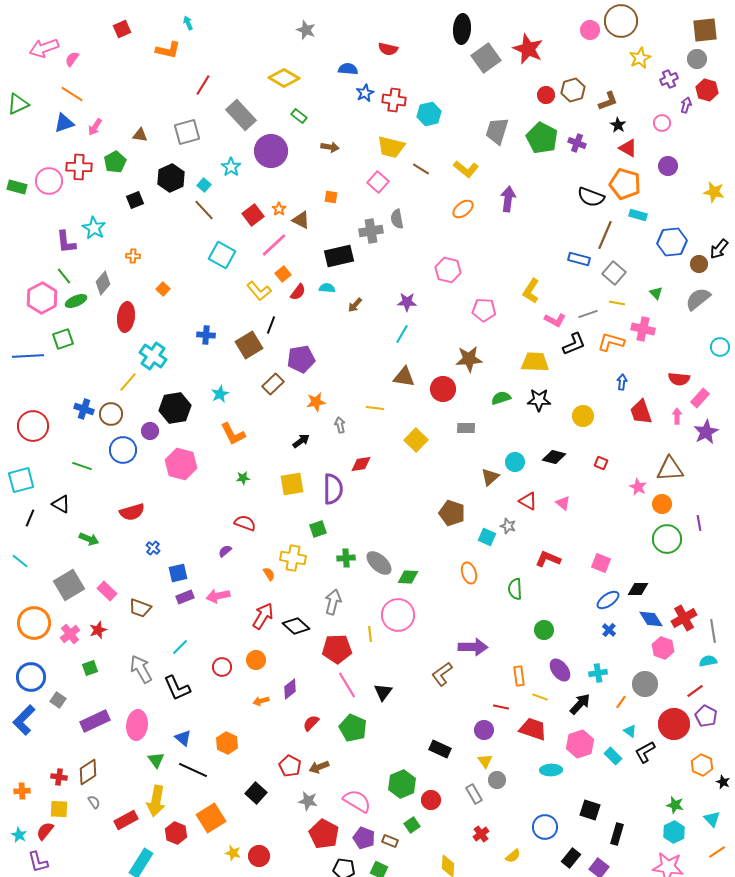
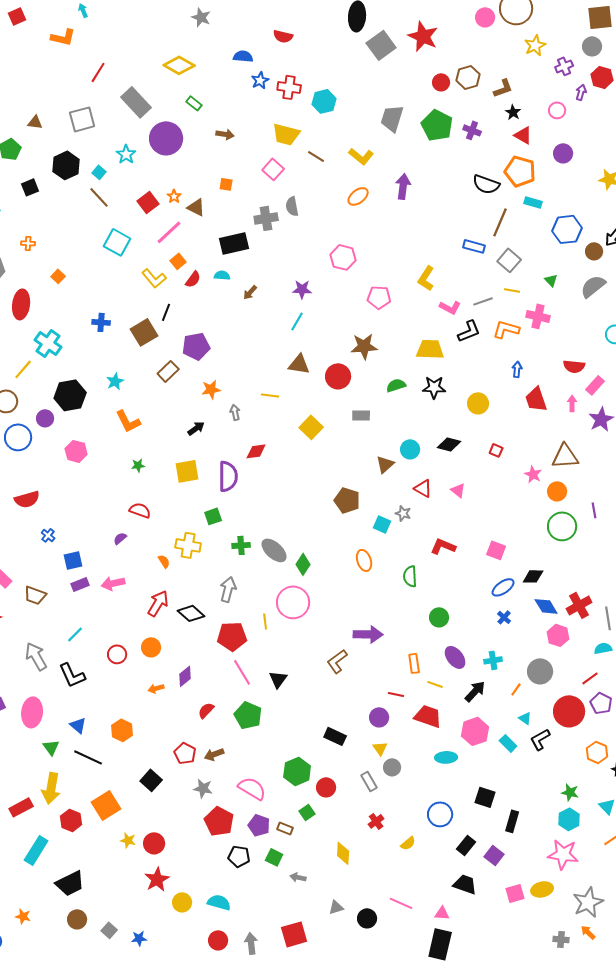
pink hexagon: (181, 464) -> (76, 451), size x0.7
green diamond: (408, 577) -> (303, 564), turned -60

